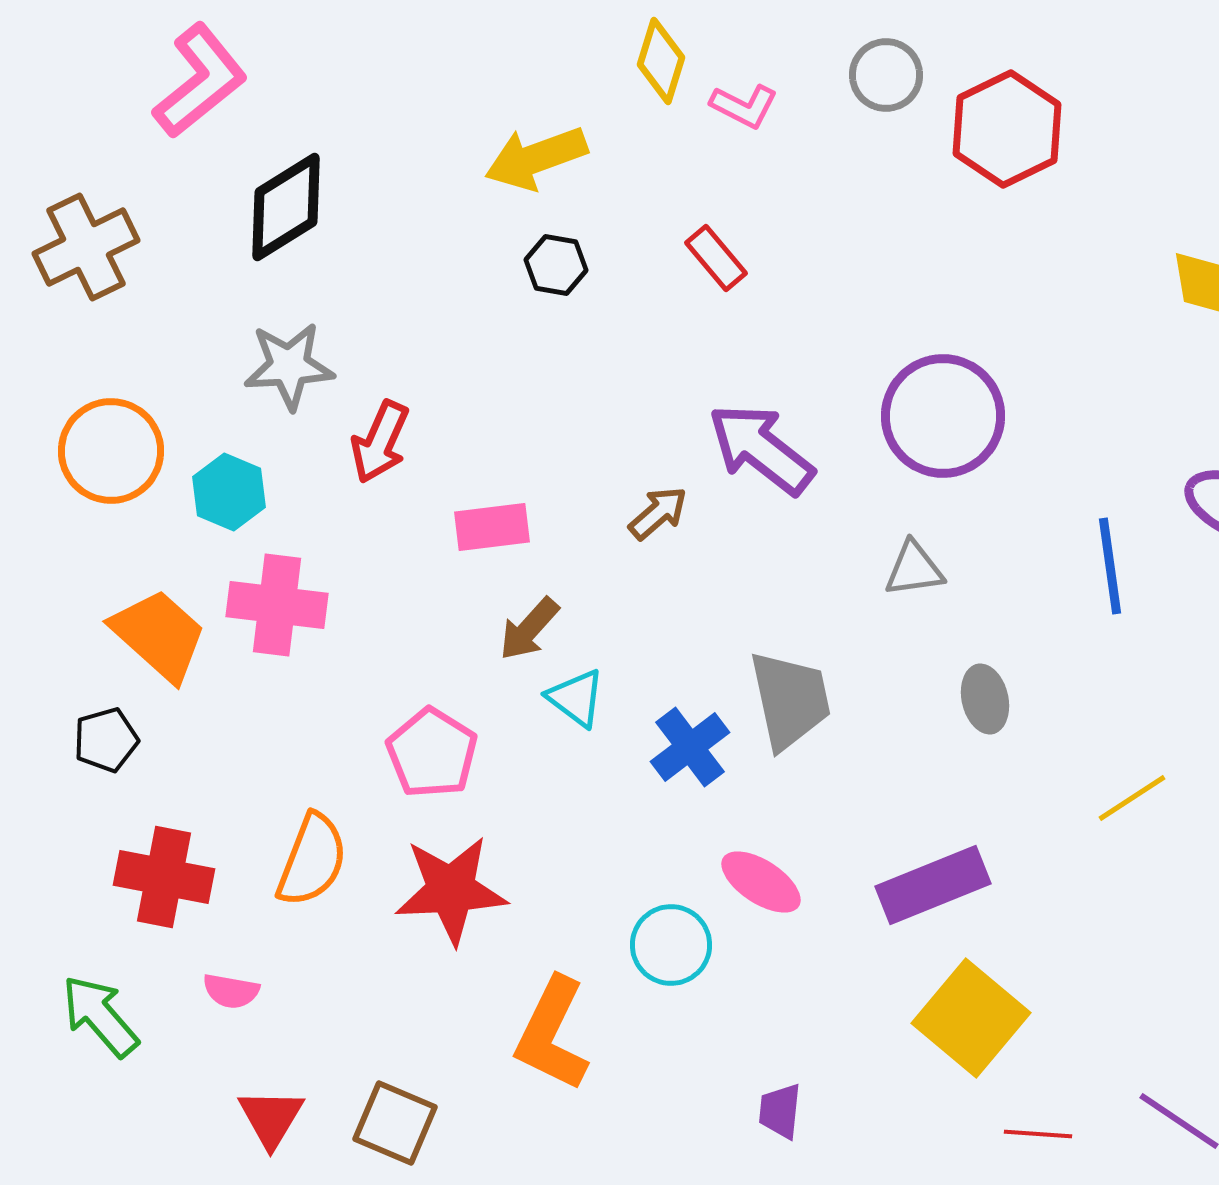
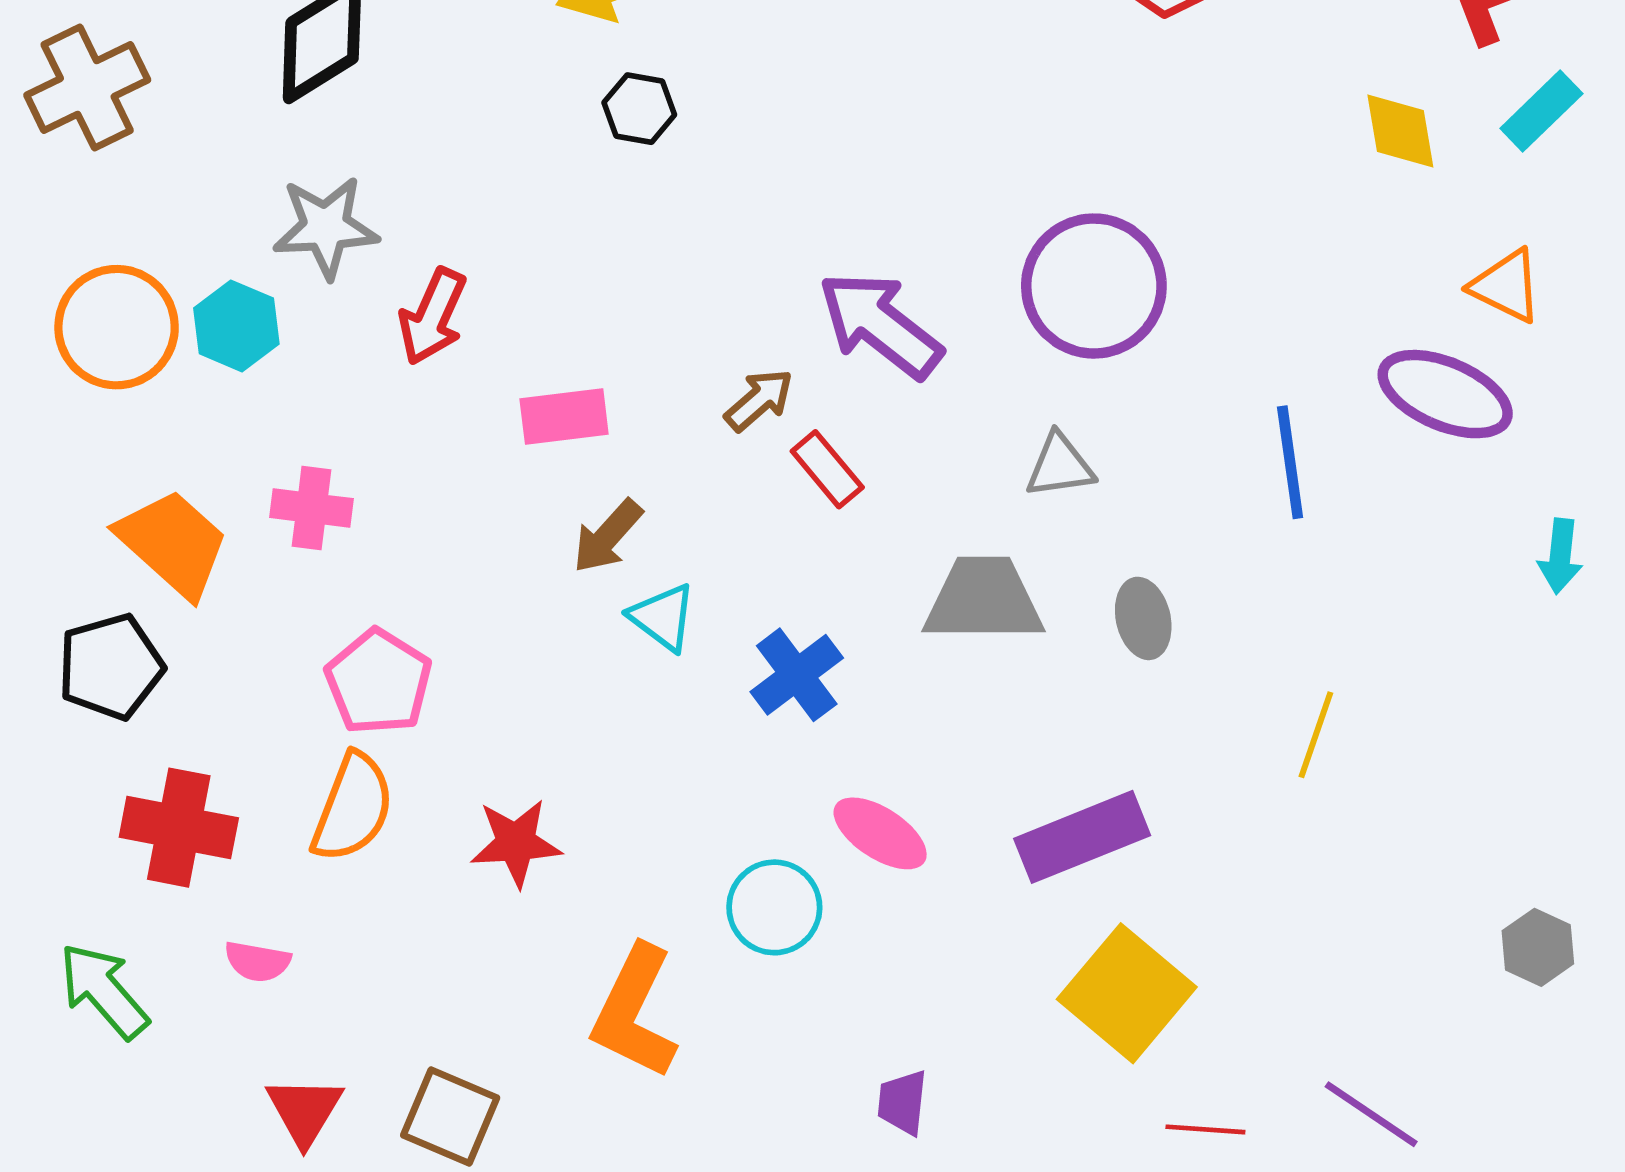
red rectangle: (716, 258) -> (827, 469), moved
cyan hexagon: (229, 492) -> (236, 326), moved
pink cross: (277, 605) -> (312, 508), size x0.7
gray trapezoid: (790, 700) -> (983, 600), moved, turned -78
black pentagon: (106, 740) -> (111, 667), size x1.4
pink pentagon: (432, 753) -> (378, 682), moved
yellow line: (1132, 798) -> (1316, 735), turned -38
red star: (451, 890) -> (516, 843), size x0.7

